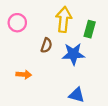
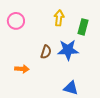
yellow arrow: (64, 19) -> (59, 18), size x0.7
brown semicircle: (46, 45) -> (46, 52), moved

